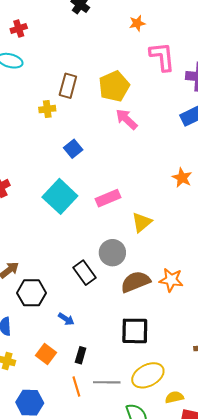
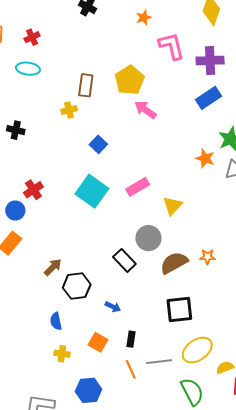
orange star: (171, 280) -> (207, 257), size x0.7

